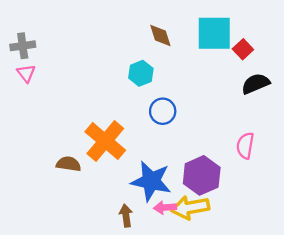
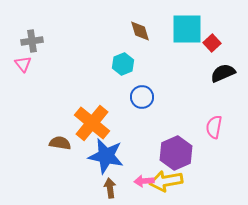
gray cross: (23, 46) -> (32, 41), moved
blue star: (151, 181) -> (106, 156), moved

